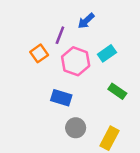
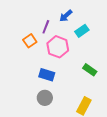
cyan rectangle: (107, 53) -> (82, 31), moved
gray circle: (76, 128) -> (45, 98), moved

